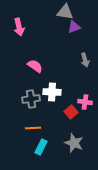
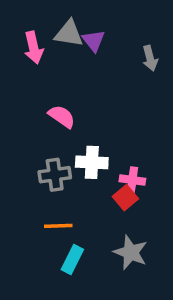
gray triangle: (65, 12) -> (69, 33), moved
purple triangle: (74, 27) -> (94, 41), moved, turned -48
gray arrow: (85, 60) -> (150, 58), moved
pink cross: (85, 102) -> (132, 180), moved

